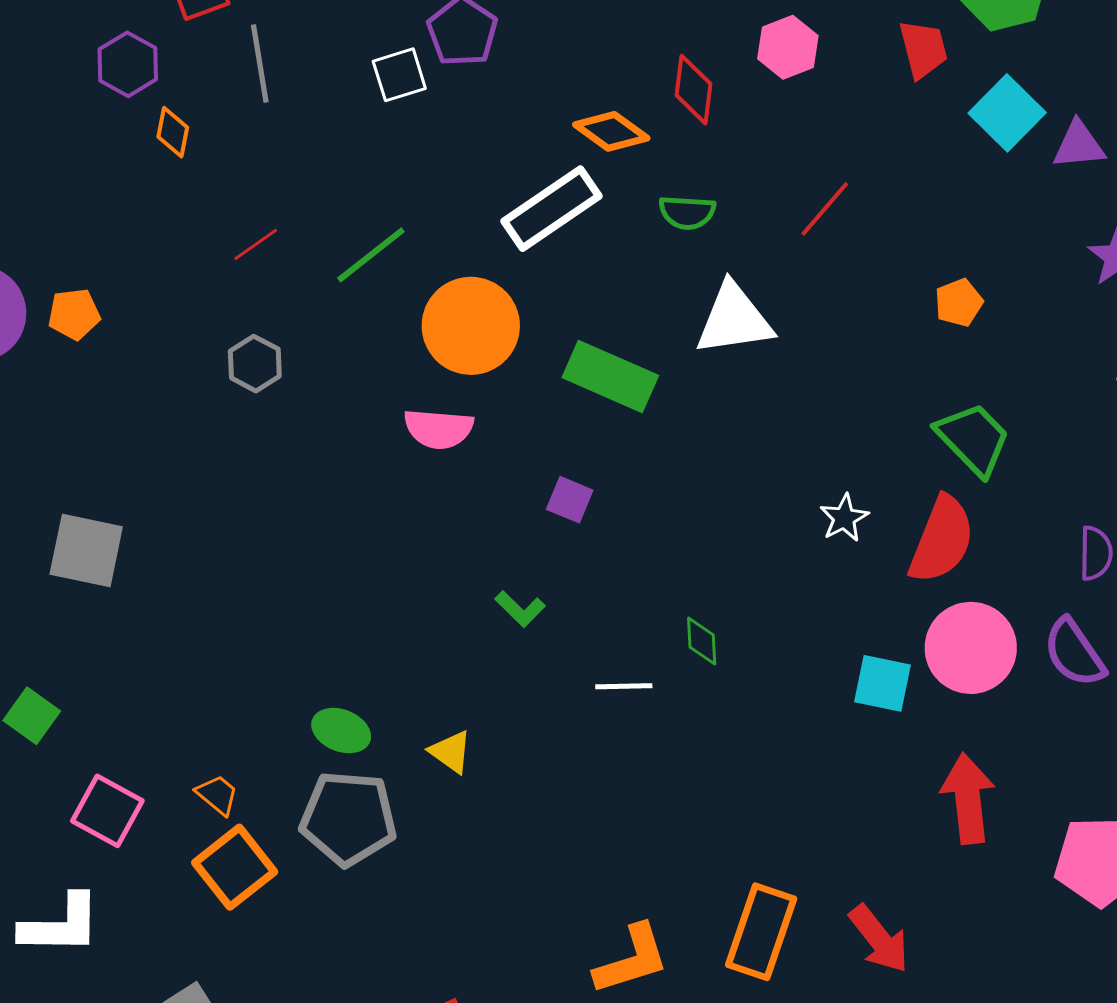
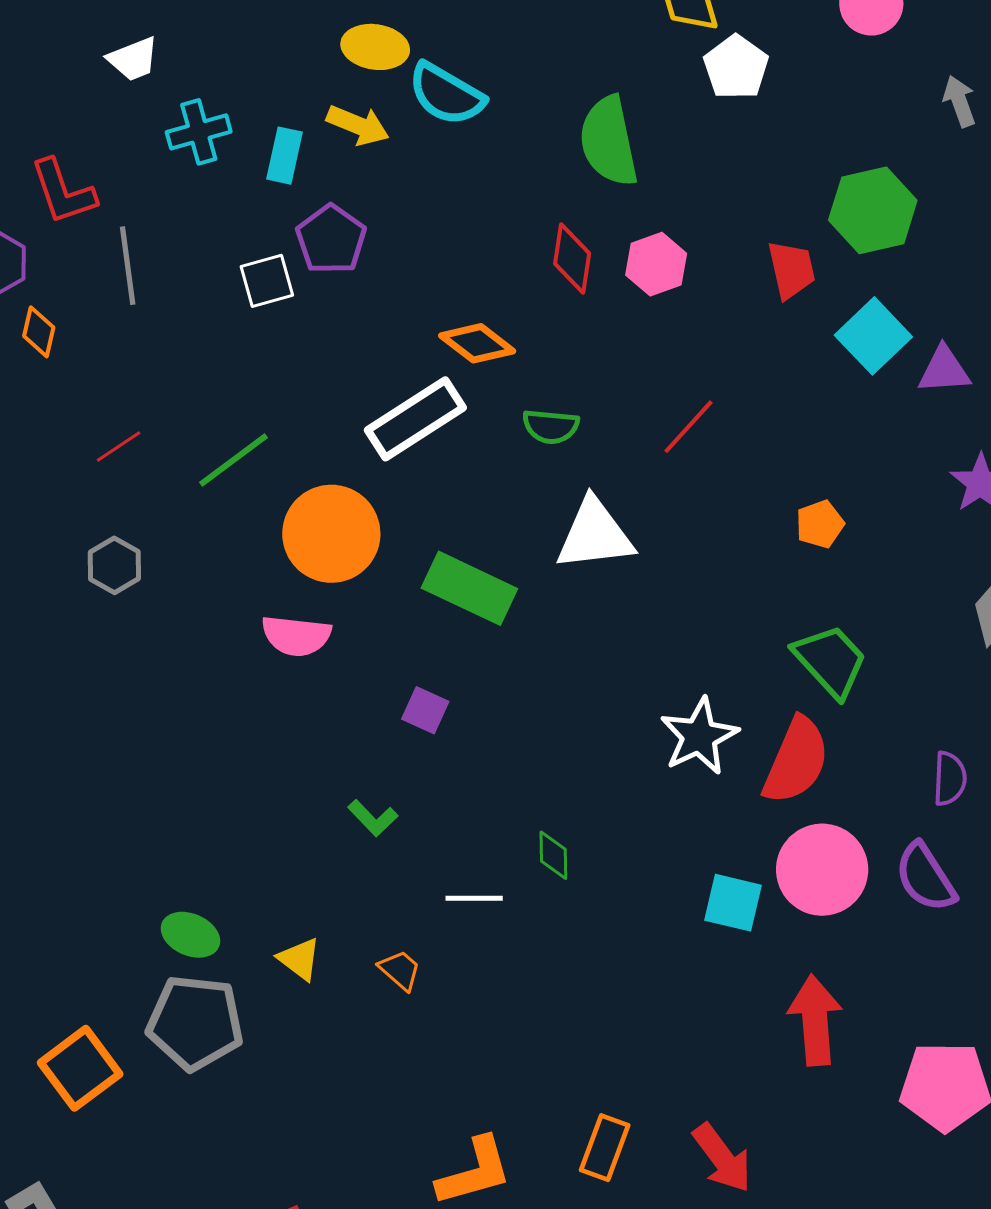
red diamond: (694, 90) -> (572, 258), moved
white star: (844, 518) -> (699, 736), size x1.6
orange trapezoid: (217, 795) -> (400, 970), moved
orange rectangle: (761, 932) -> (605, 1148), size x0.7

